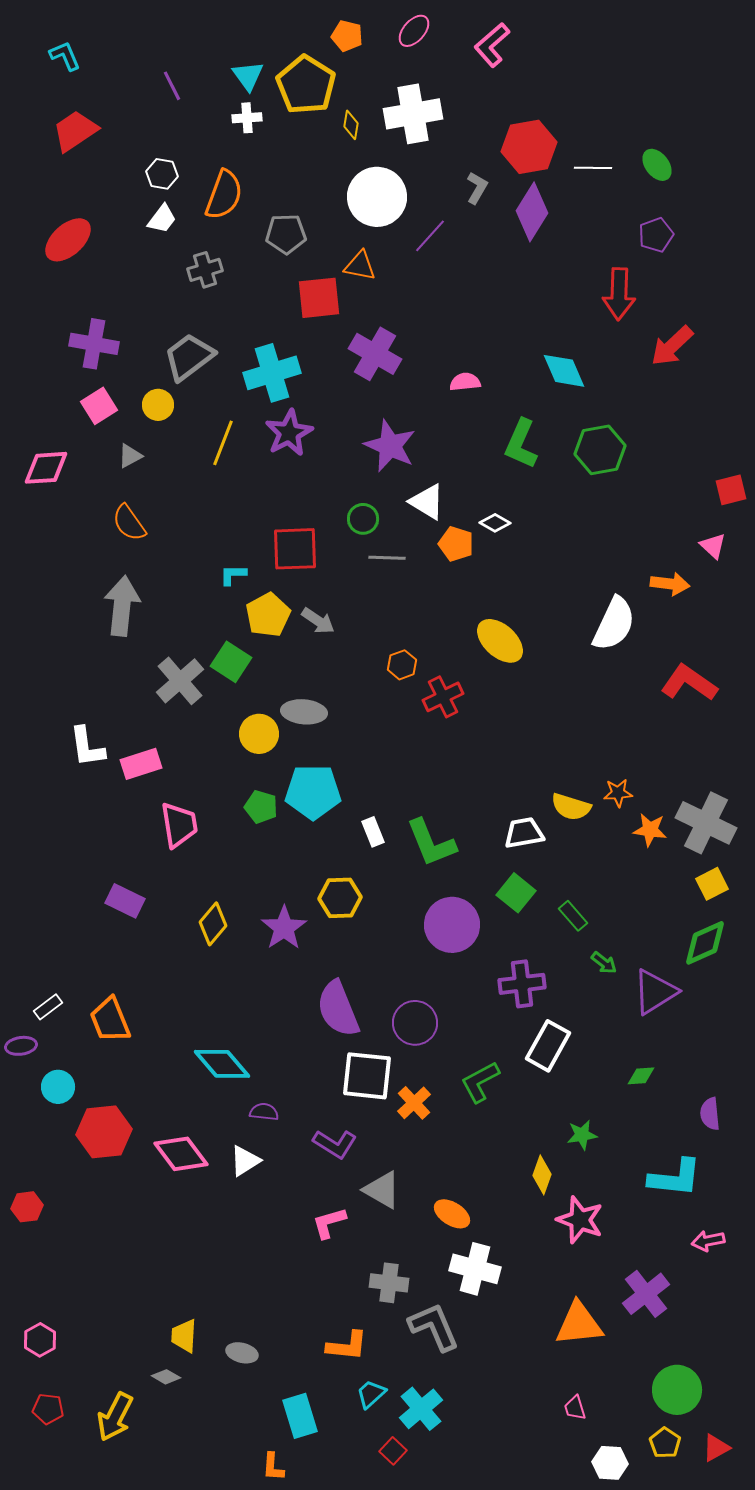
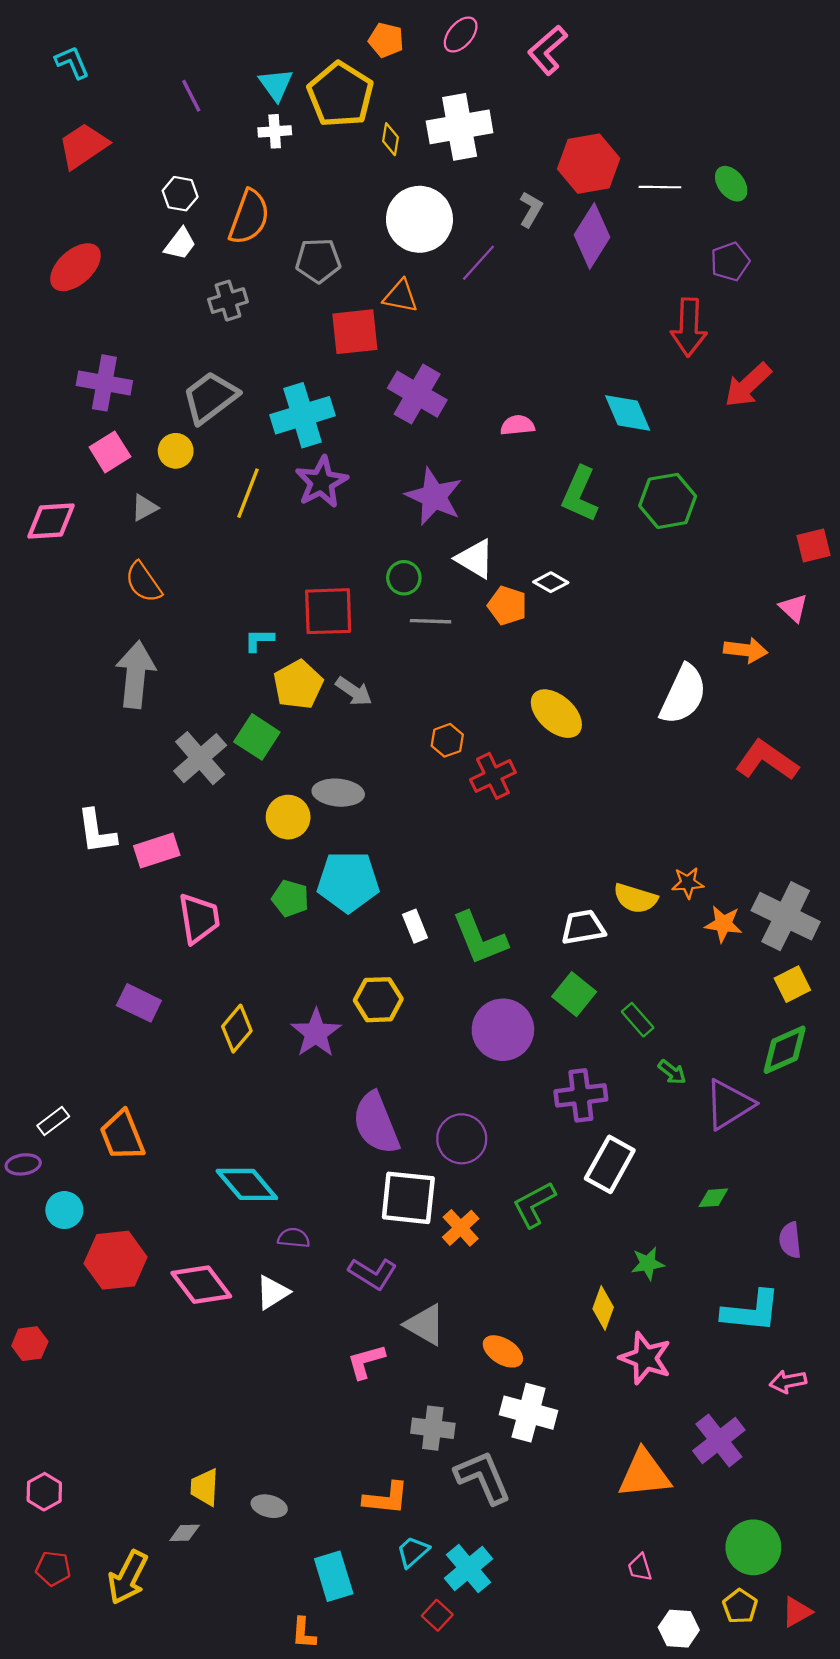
gray diamond: (166, 1377) -> (185, 1533), turned -32

